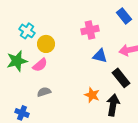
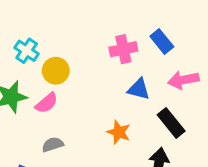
blue rectangle: (124, 16) -> (162, 42), moved
orange star: (92, 95) -> (119, 132), moved

